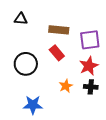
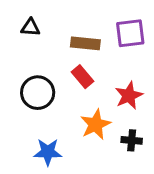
purple square: (90, 40) -> (130, 33), moved
orange star: (66, 86) -> (96, 124), size x1.5
black cross: (91, 87) -> (132, 140), moved

